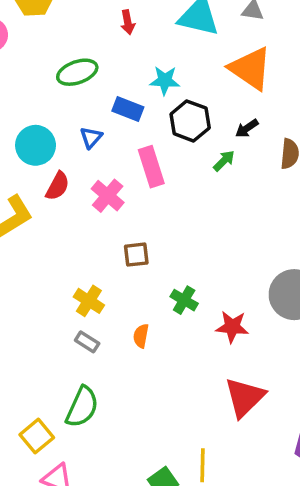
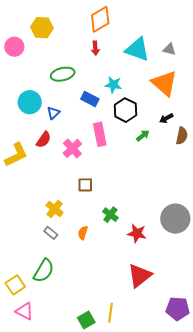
black arrow: (247, 128) -> (166, 118), moved
blue triangle: (91, 137) -> (53, 113), moved
cyan circle: (36, 145) -> (30, 102), moved

